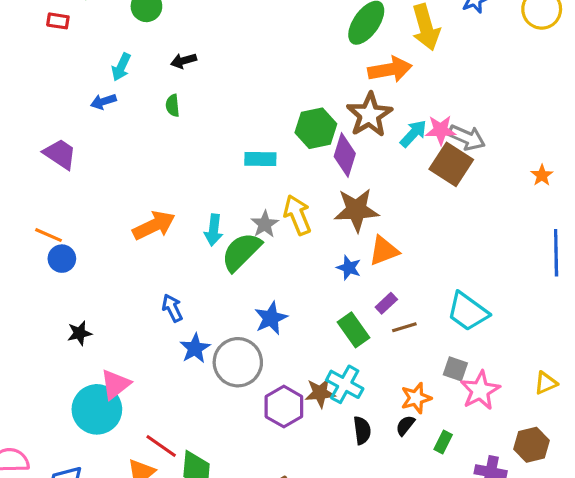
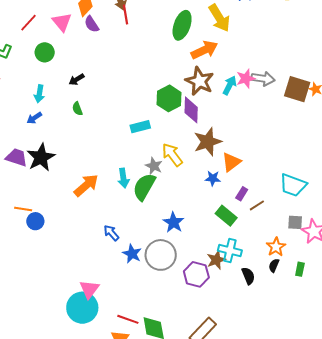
brown square: (451, 164) -> (297, 89), moved
black star: (79, 333) -> (41, 157), moved, size x1.8

